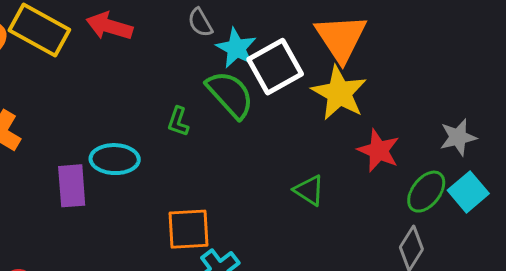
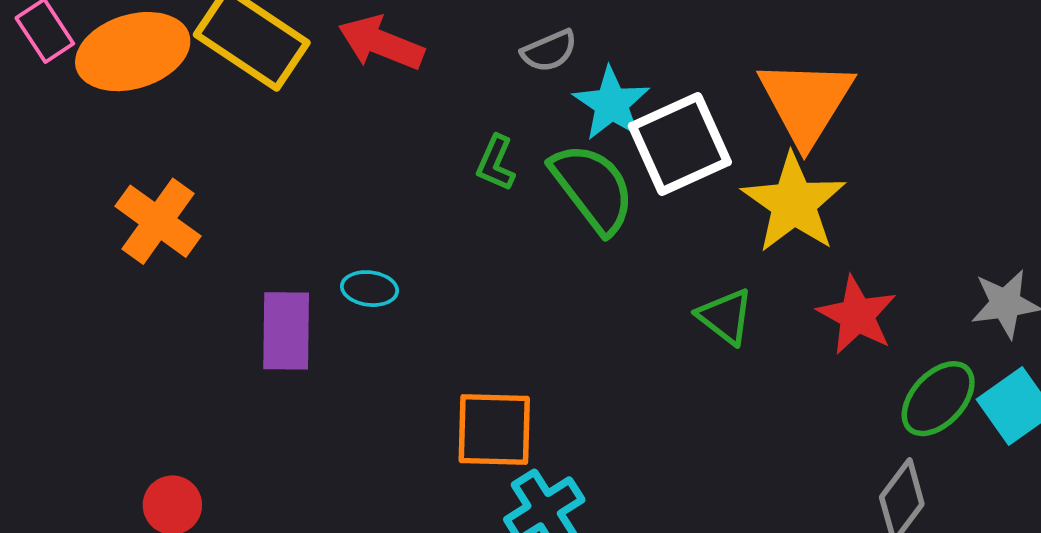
gray semicircle: (200, 23) -> (549, 51), turned -88
green L-shape: (178, 122) -> (496, 163), moved
cyan ellipse: (115, 159) -> (370, 289), size x0.6
green triangle: (309, 190) -> (725, 316), moved

